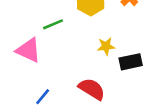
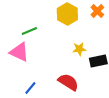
green line: (53, 24) -> (29, 31), moved

